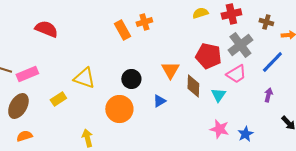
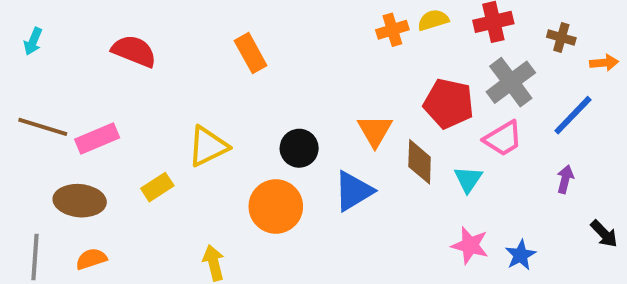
orange cross: (144, 22) -> (392, 30), moved
orange rectangle: (122, 30) -> (251, 53), moved
yellow triangle: (84, 78) -> (208, 146), turned -45
blue triangle: (159, 101) -> (353, 191), size x1.6
brown ellipse: (18, 106) -> (80, 201), turned 65

